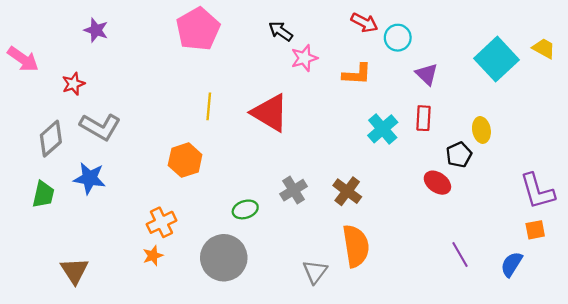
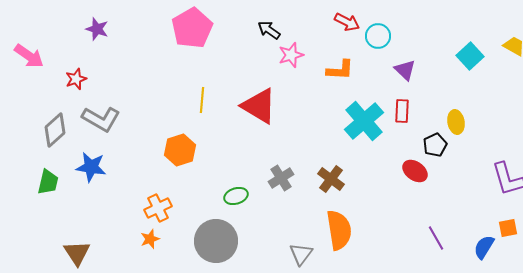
cyan square: (496, 59) -> (470, 56), size x0.7
cyan cross: (383, 129) -> (364, 121), size x1.4
orange square: (535, 230) -> (508, 228), moved

